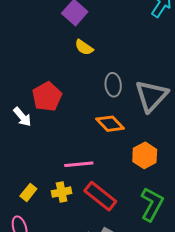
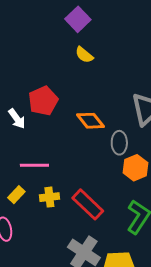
gray ellipse: (113, 85) -> (119, 143), moved
orange diamond: (110, 124) -> (90, 121), moved
pink line: (79, 164) -> (34, 165), moved

